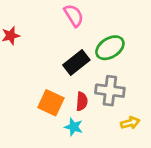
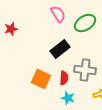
green ellipse: (110, 48) -> (85, 23), moved
cyan star: (74, 127) -> (68, 98), moved

